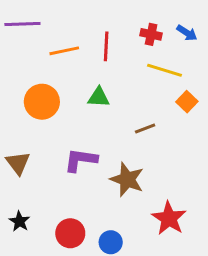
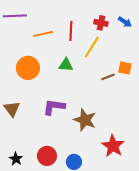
yellow line: (164, 70) -> (92, 47), moved, turned -75
orange square: (187, 102) -> (125, 68), turned -32
brown line: (145, 129) -> (108, 77), moved
black star: (19, 221) -> (16, 159), moved

